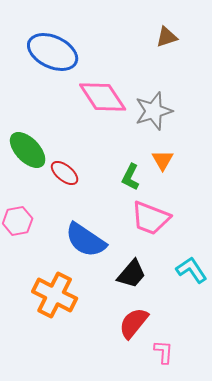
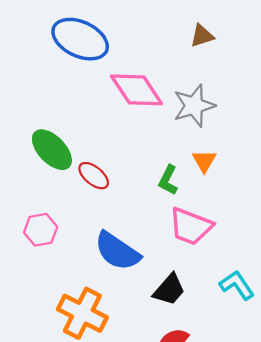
brown triangle: (167, 37) -> (202, 36), moved

